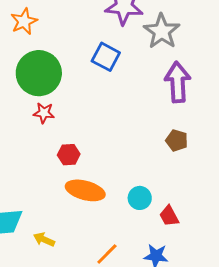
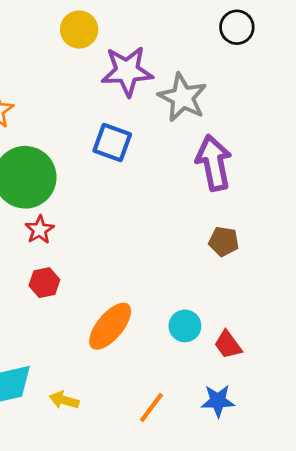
red star: (44, 113) -> (40, 230), turned -30
red hexagon: (69, 155) -> (44, 283), moved
orange ellipse: (85, 190) -> (110, 326), turned -57

